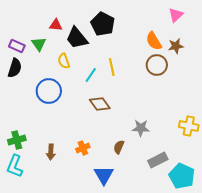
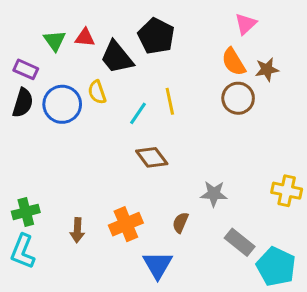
pink triangle: (176, 15) -> (246, 24), moved
green triangle: (39, 44) -> (55, 41), moved
blue circle: (49, 91) -> (62, 104), moved
orange cross: (83, 148) -> (126, 224), size x1.5
gray rectangle: (158, 160) -> (240, 242), turned 66

